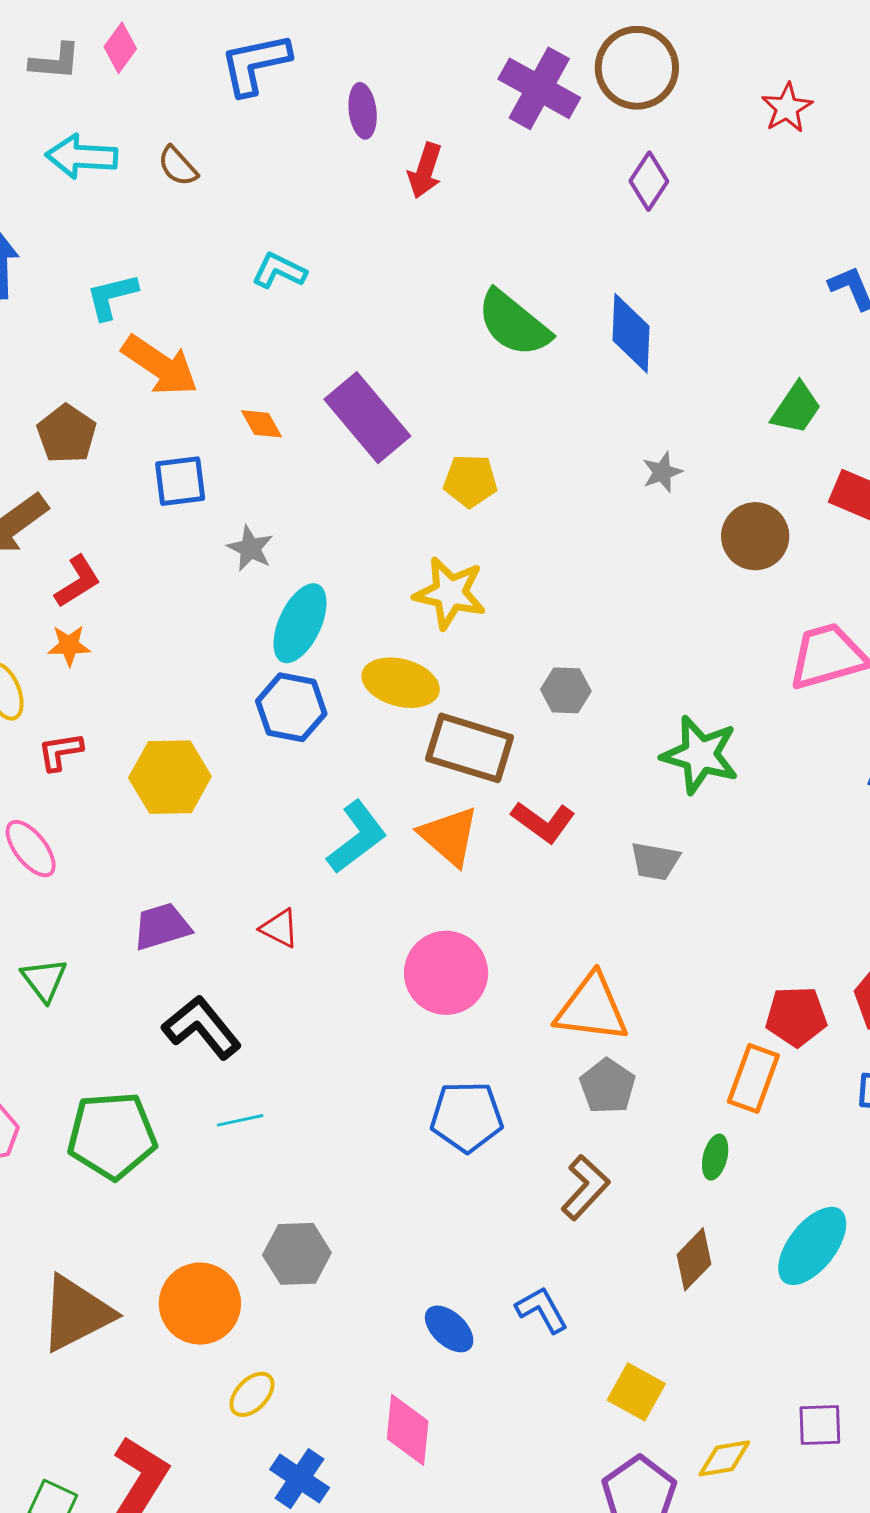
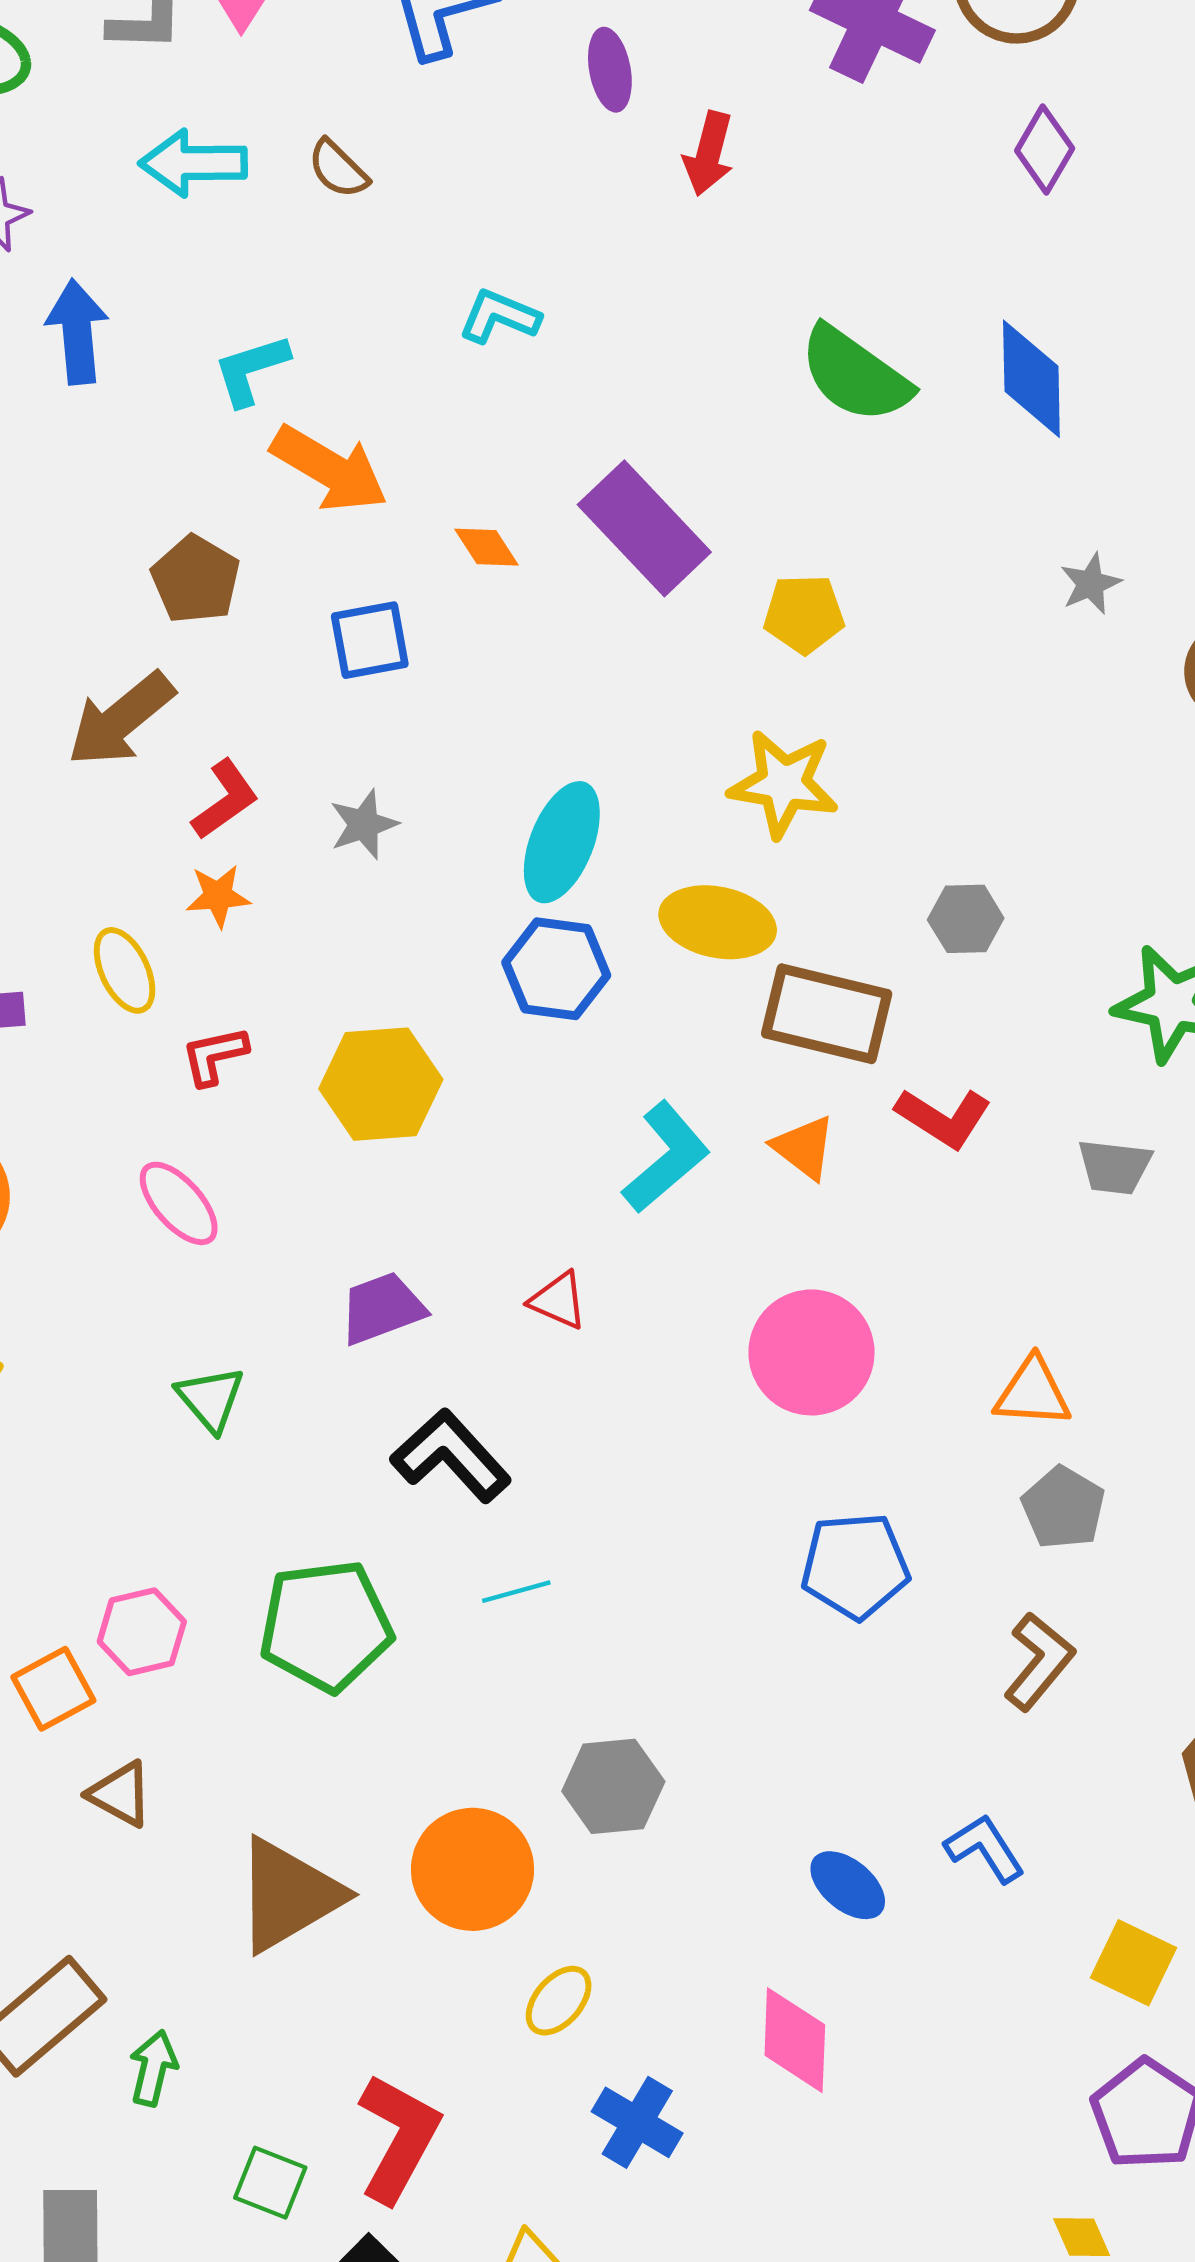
gray star: (250, 548) -> (364, 824), moved, turned 30
orange triangle: (449, 836) -> (804, 1147), size x0.7
orange triangle: (592, 1008) -> (1033, 1393), size x0.7

